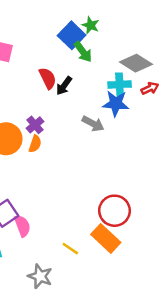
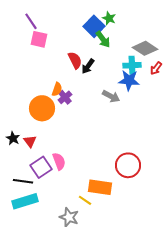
red arrow: (150, 88) -> (156, 68), turned 152
orange semicircle: (35, 144) -> (57, 89), moved
pink semicircle: (22, 226) -> (59, 161), moved
orange rectangle: (106, 238) -> (100, 187), moved, turned -35
yellow line: (70, 249) -> (85, 200), moved

